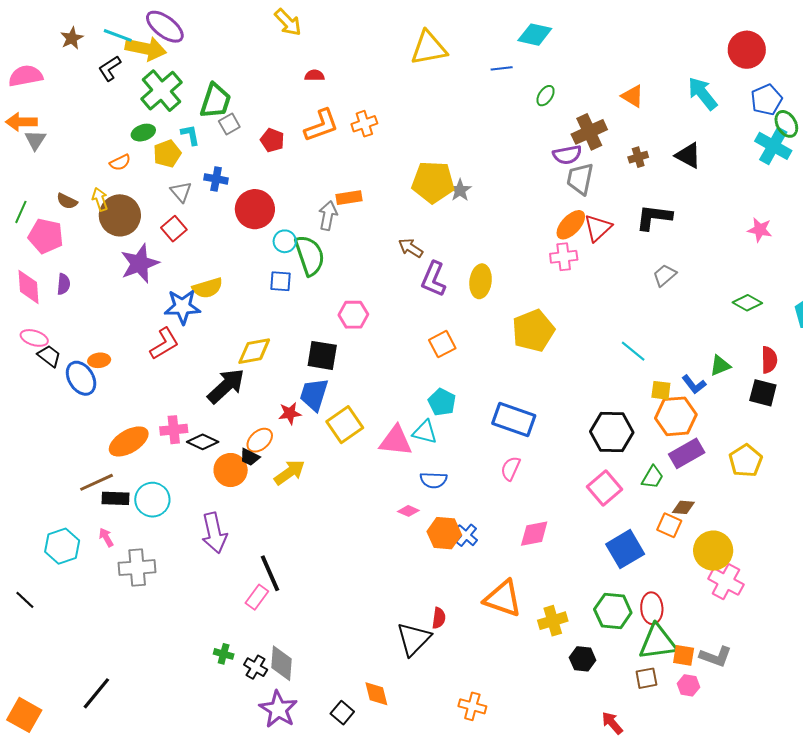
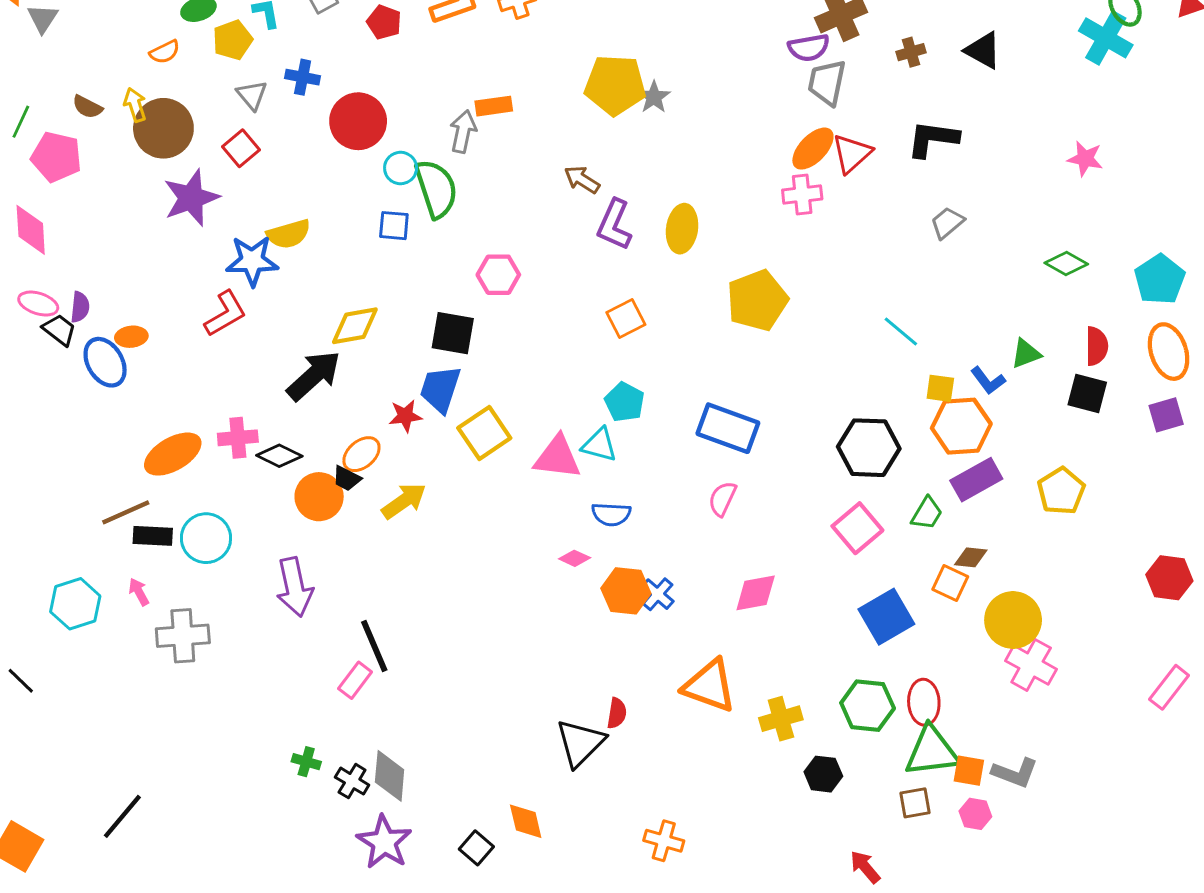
purple semicircle: (64, 284) -> (80, 307), moved

